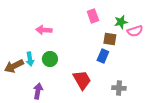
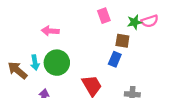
pink semicircle: (135, 31) -> (150, 21), moved
green circle: (50, 59) -> (57, 63), size x1.5
brown arrow: (14, 66) -> (17, 70), turned 66

